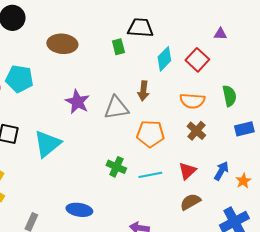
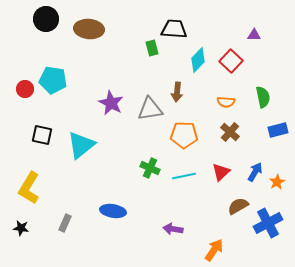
brown ellipse: (62, 44) -> (89, 29), moved
orange semicircle: (192, 101) -> (226, 102), size x0.7
brown semicircle: (190, 202) -> (238, 206), moved

